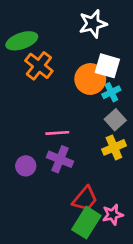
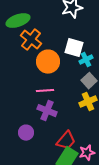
white square: (107, 66) -> (74, 48), moved
orange circle: (90, 79) -> (48, 62), moved
purple circle: (26, 166) -> (26, 133), moved

